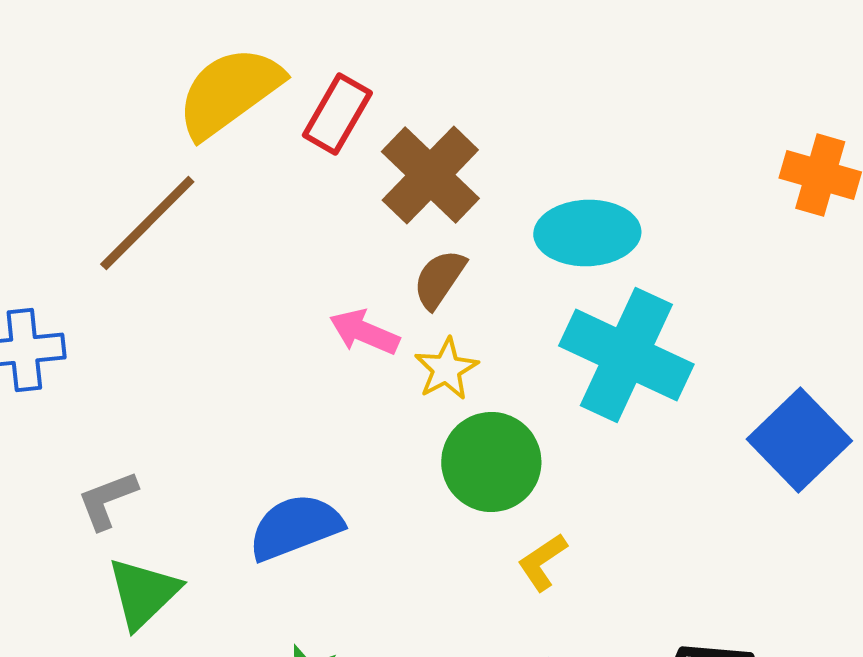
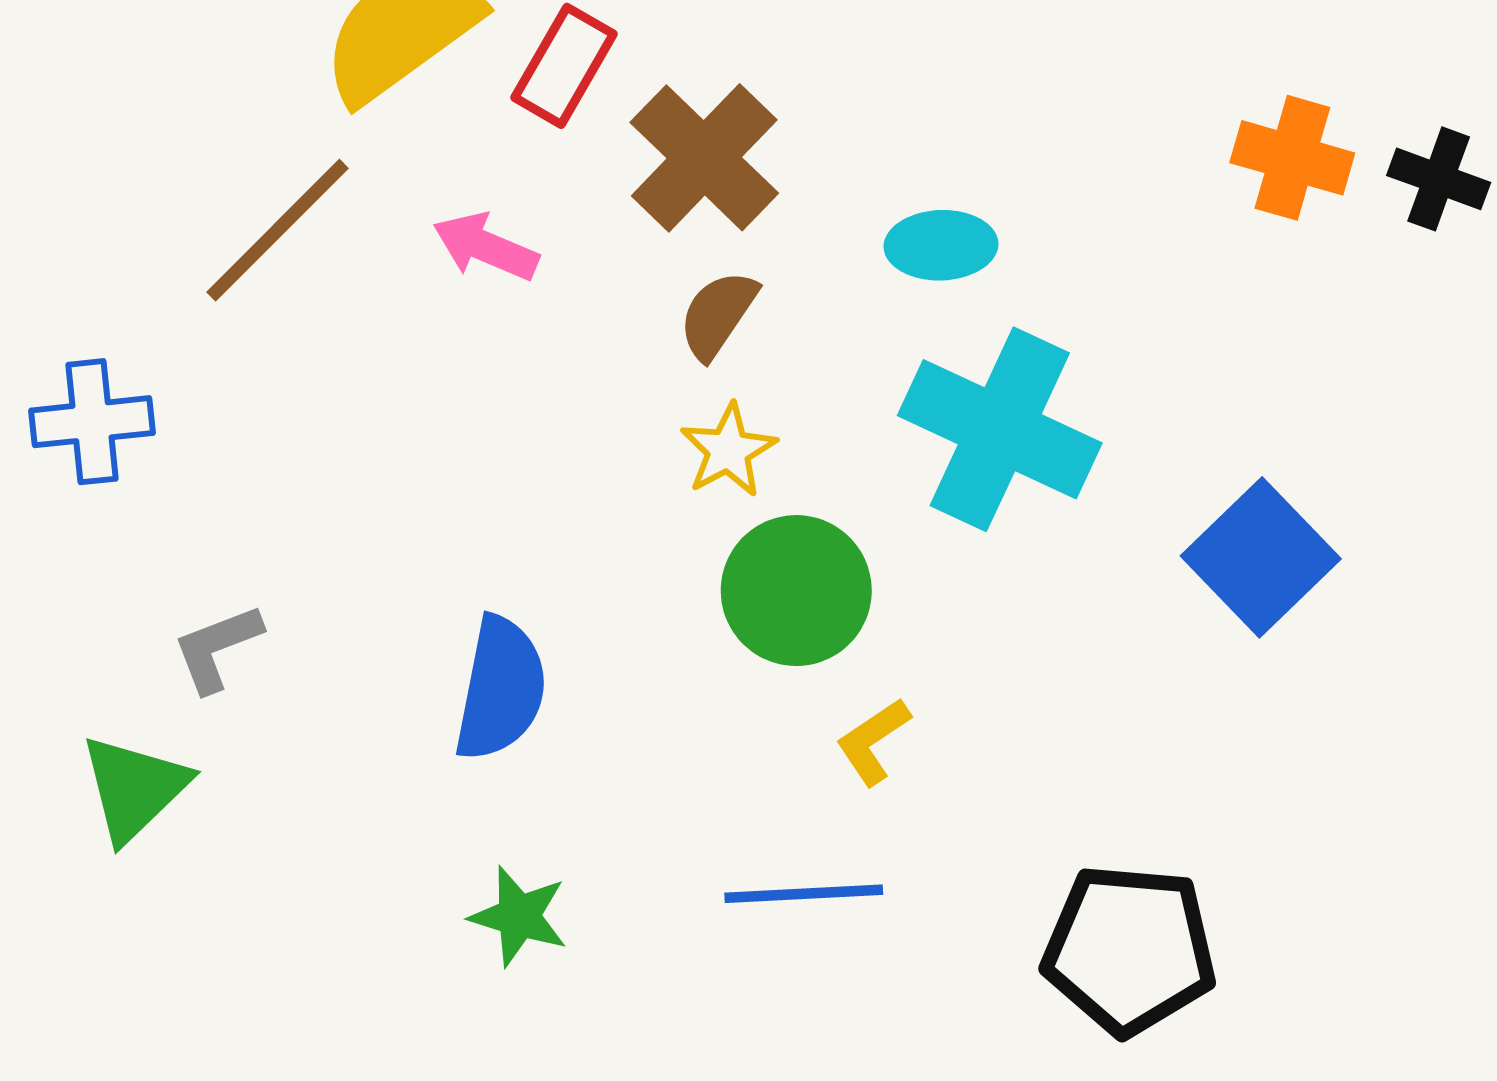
cyan ellipse: (587, 233) -> (941, 245), size x0.7
pink arrow: (364, 332) -> (486, 247), moved
blue semicircle: (295, 527) -> (501, 689), turned 122
green triangle: (143, 593) -> (134, 788), moved

